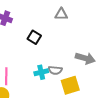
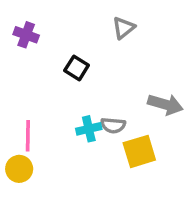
gray triangle: (61, 14) -> (124, 28), turned -40

